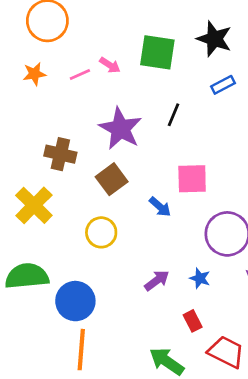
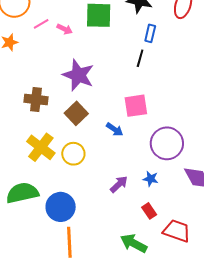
pink line: (80, 74) -> (41, 24), moved
blue rectangle: (223, 85) -> (150, 33), turned -42
black line: (173, 115) -> (140, 58), moved
yellow cross: (34, 205) -> (41, 147), moved

